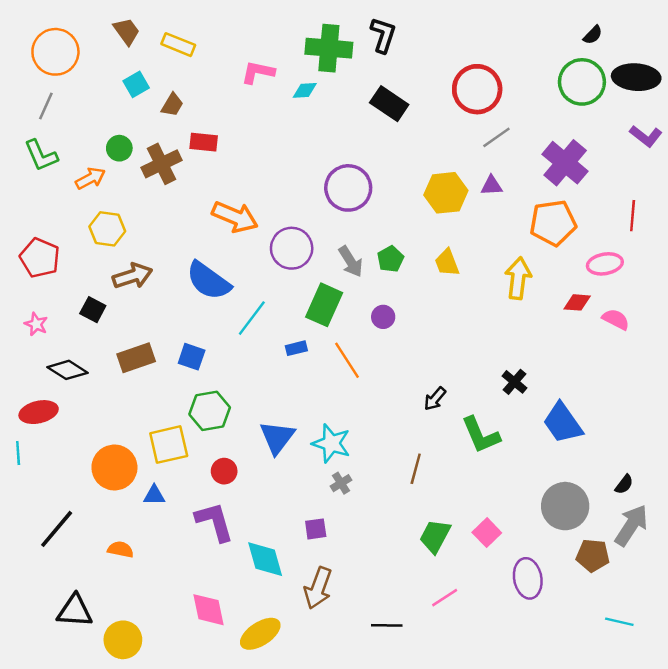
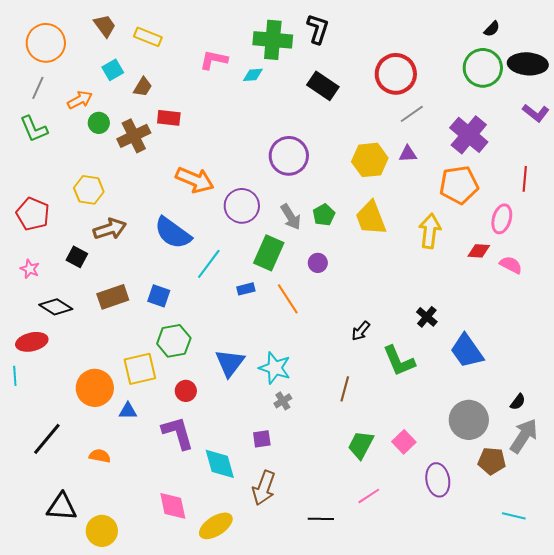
orange arrow: (90, 178) -> (80, 100), moved
yellow trapezoid: (447, 263) -> (371, 218), size x1.5
pink ellipse: (605, 264) -> (502, 219), turned -64

